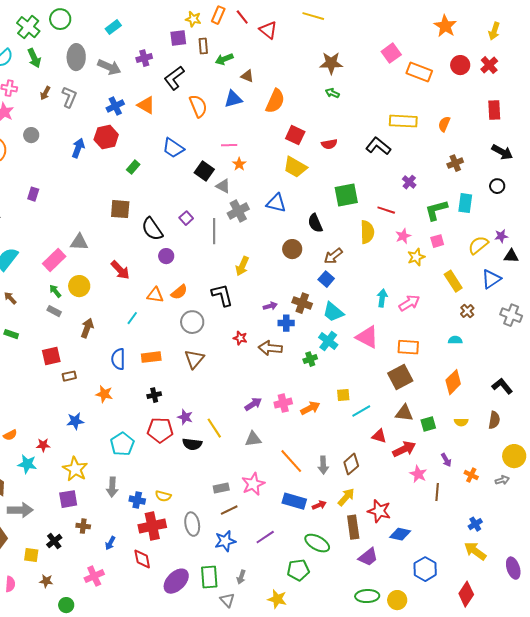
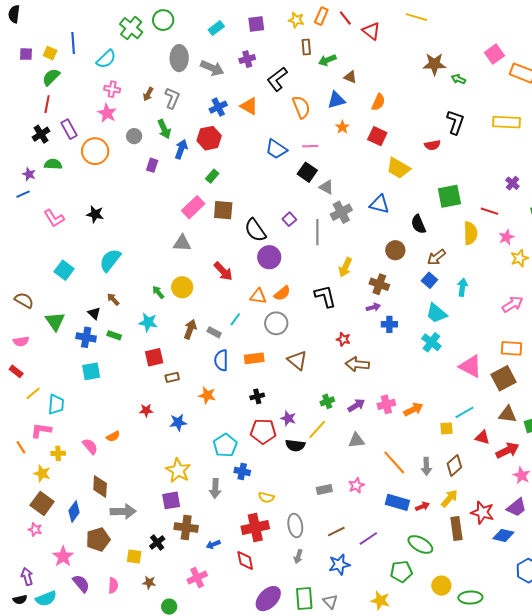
purple square: (178, 38) -> (256, 24), moved
green arrow: (34, 58) -> (164, 129), moved
green arrow: (332, 93) -> (458, 79), moved
orange semicircle: (275, 101) -> (378, 102), size x0.7
red square: (295, 135) -> (377, 136), moved
pink line: (229, 145) -> (310, 146), moved
black L-shape: (378, 146) -> (455, 122), moved, turned 70
orange star: (239, 164) -> (342, 127), moved
green rectangle: (133, 167) -> (212, 176), moved
purple rectangle: (33, 194) -> (152, 165), moved
purple circle: (166, 256) -> (269, 257), size x1.5
pink rectangle: (54, 260) -> (193, 207), moved
cyan arrow: (382, 298) -> (462, 287), moved
brown cross: (302, 303) -> (379, 284), moved
gray rectangle: (54, 311) -> (214, 332), moved
gray circle: (192, 322) -> (276, 323), moved
pink triangle: (367, 337) -> (470, 366), moved
brown arrow: (270, 348) -> (357, 364), moved
brown triangle: (194, 359) -> (297, 360), turned -30
green cross: (310, 359) -> (327, 401), moved
yellow square: (343, 395) -> (446, 428), moved
yellow line: (214, 428) -> (317, 429), turned 75
red star: (43, 445) -> (146, 410), moved
cyan star: (27, 464) -> (148, 322), moved
pink star: (253, 484) -> (356, 485), size x0.7
blue cross: (137, 500) -> (242, 471), moved
brown line: (229, 510) -> (336, 531), moved
brown cross: (83, 526) -> (186, 527), size x1.6
blue star: (225, 541) -> (339, 565), moved
blue arrow: (110, 543) -> (213, 544), turned 40
purple trapezoid: (368, 557) -> (516, 507), moved
green rectangle: (209, 577) -> (304, 599), moved
gray arrow: (241, 577) -> (298, 557), moved
purple ellipse: (176, 581) -> (268, 599), moved
yellow circle: (397, 600) -> (441, 586), moved

